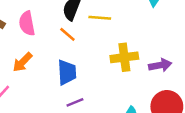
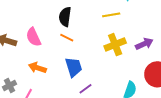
yellow line: (100, 18) -> (111, 15), moved
orange arrow: (22, 62) -> (37, 68), turned 78

